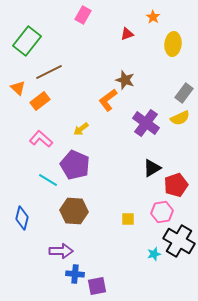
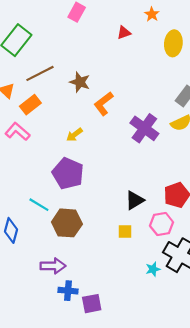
brown star: (125, 80) -> (80, 82), moved
pink L-shape: (41, 139) -> (17, 132), moved
black triangle: (152, 168) -> (135, 200), moved
cyan line: (48, 180) -> (39, 205), moved

